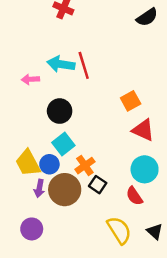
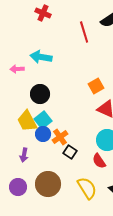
red line: (84, 65) -> (84, 32), moved
yellow trapezoid: (28, 163) -> (27, 121), moved
blue circle: (49, 164) -> (43, 134), moved
brown circle: (65, 190) -> (48, 184), moved

